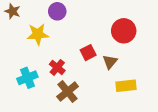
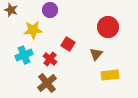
red square: (88, 53) -> (68, 44), moved, turned -32
cyan cross: (27, 78) -> (24, 55), moved
brown cross: (68, 92) -> (47, 83), moved

